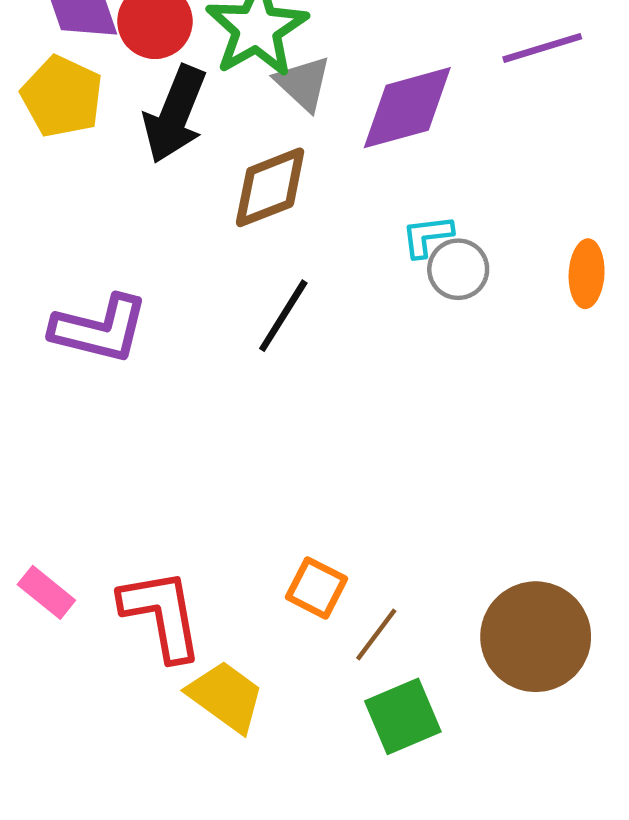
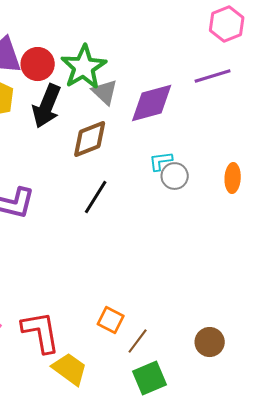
brown circle: (536, 637) -> (210, 342), size x0.6

